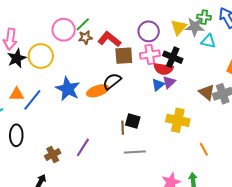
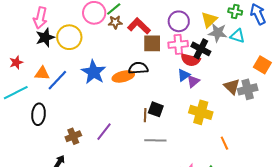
gray star: (195, 27) -> (218, 33), moved
black semicircle: (112, 81) -> (138, 68), turned 30
purple triangle: (169, 82) -> (193, 81), moved

